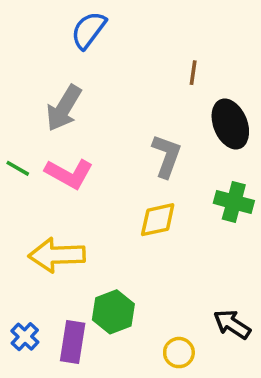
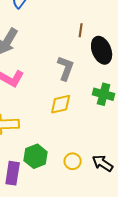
brown line: (193, 73) -> (81, 30), moved
yellow circle: (179, 353) -> (73, 161), moved

